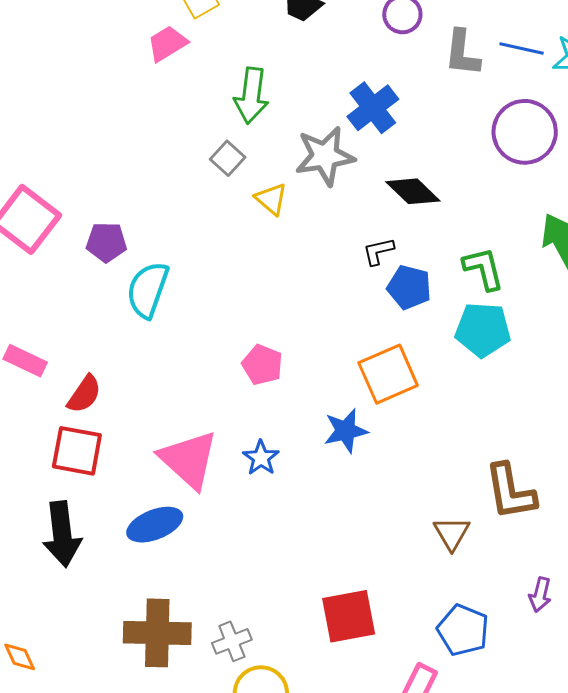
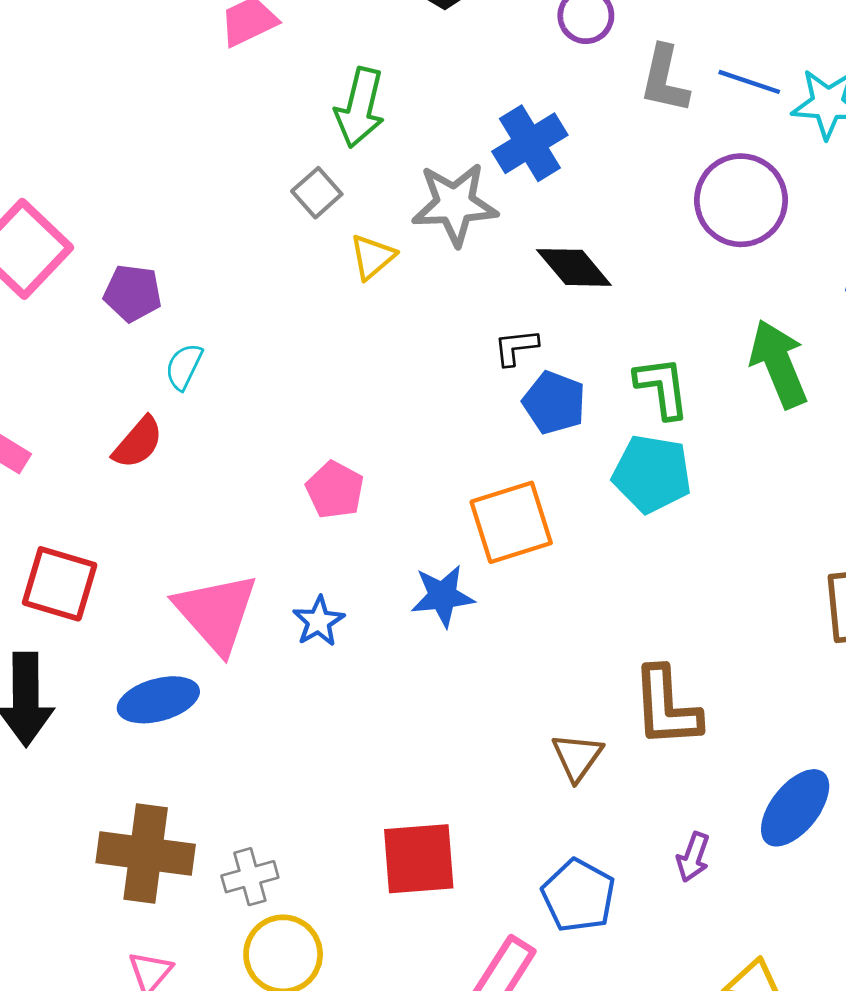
yellow triangle: (271, 199) -> (372, 257), turned 33
cyan semicircle: (148, 290) -> (184, 367), size x0.6
red semicircle: (84, 394) -> (138, 443), moved

